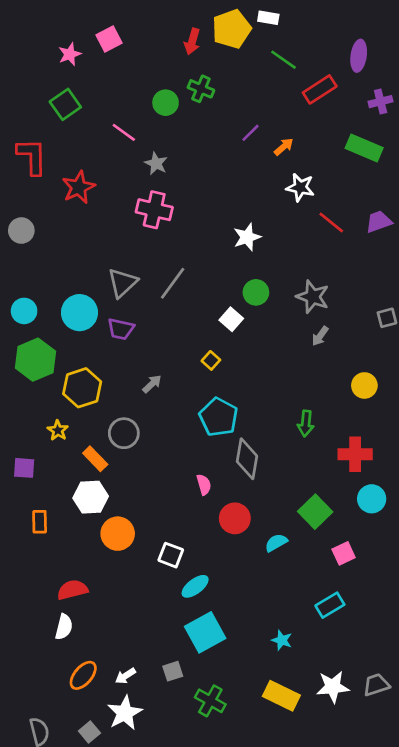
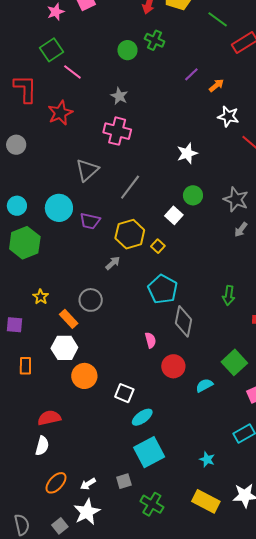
pink line: (124, 132) -> (72, 72), moved
gray triangle: (123, 283) -> (87, 170), moved
yellow hexagon: (82, 388) -> (130, 234), moved

